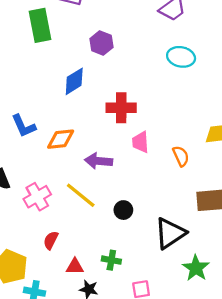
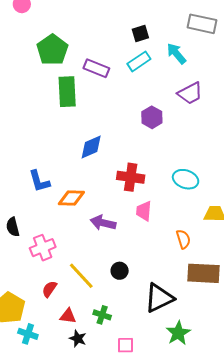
purple hexagon: (101, 43) -> (152, 117), moved
cyan ellipse: (181, 57) -> (186, 179), moved
orange semicircle: (181, 156) -> (183, 239), moved
yellow line: (81, 195) -> (81, 276), moved

